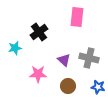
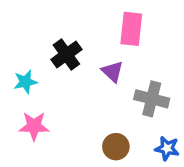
purple triangle: (64, 60) -> (112, 72), moved
pink star: (38, 74) -> (34, 126), moved

